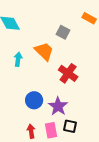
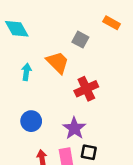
red cross: (68, 73) -> (86, 89), turned 30
blue circle: (34, 100) -> (31, 121), moved

